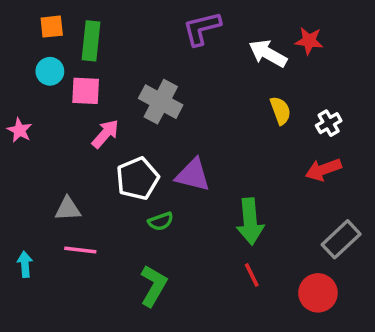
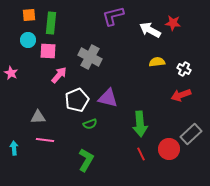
yellow semicircle: (280, 111) -> (157, 62), turned -77
white cross: (329, 123) -> (184, 69), turned -32
red circle: (318, 293) -> (169, 149), moved

